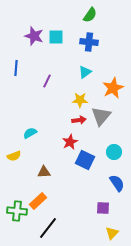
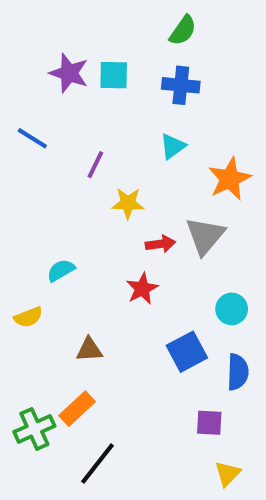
blue line: (16, 68) -> (32, 138), turned -63
yellow star: (80, 100) -> (128, 203), moved
blue square: (85, 160) -> (187, 352), moved, turned 36
blue semicircle: (117, 183) -> (238, 372), turned 36
green cross: (17, 211) -> (34, 429), turned -30

